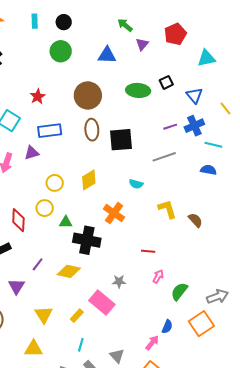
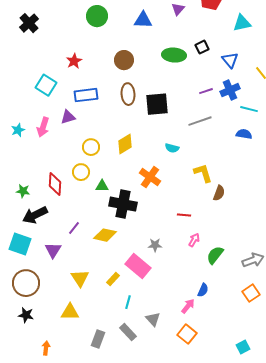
brown circle: (88, 95) -> (124, 60), size x0.7
brown semicircle: (195, 220) -> (219, 193), moved, turned 63
orange square: (201, 324) -> (251, 293), moved, size x0.7
cyan line: (81, 345) -> (128, 302), moved

